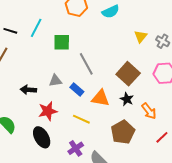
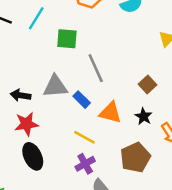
brown square: (128, 74) -> (147, 85), size x0.6
gray triangle: (55, 81) -> (55, 86), size x1.5
red star: (48, 111) -> (27, 124), moved
purple cross: (76, 148) -> (85, 164), moved

